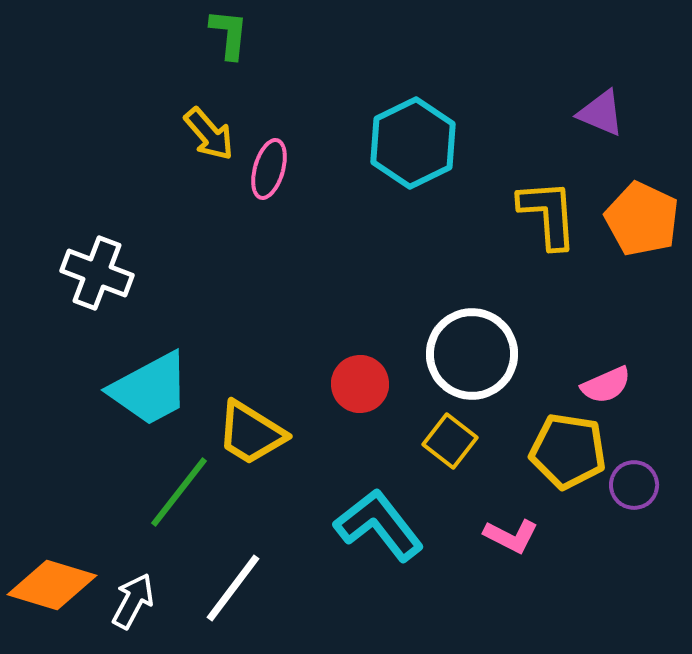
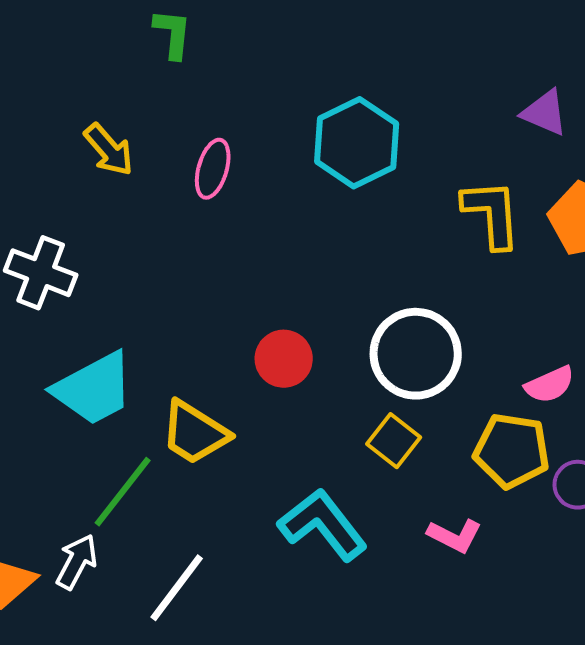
yellow arrow: (209, 134) -> (109, 150), moved
red circle: (360, 384) -> (284, 359), moved
white arrow: (133, 601) -> (77, 562), moved

